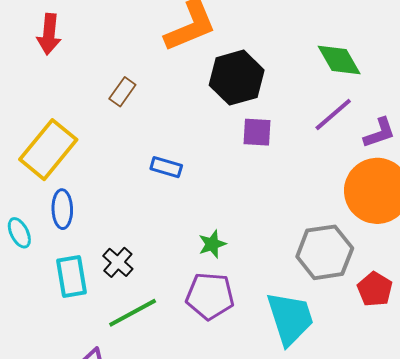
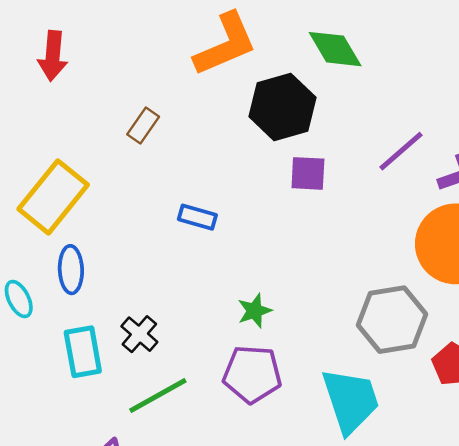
green diamond: (339, 60) -> (335, 49), moved

